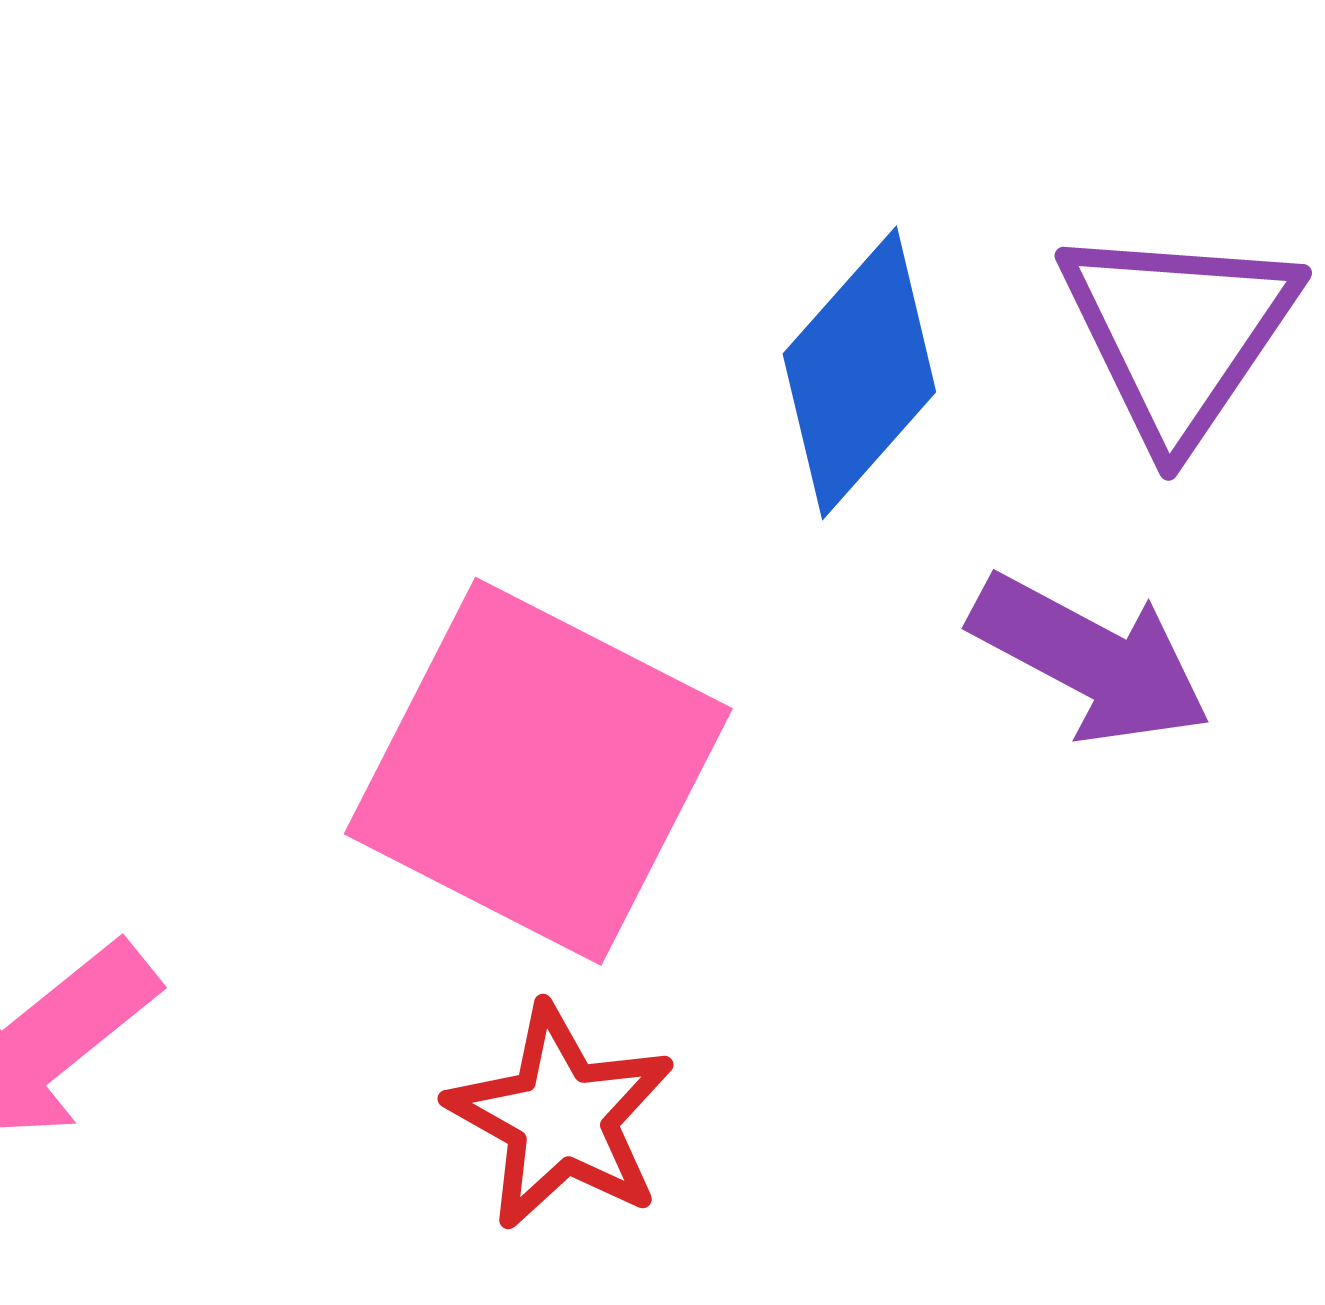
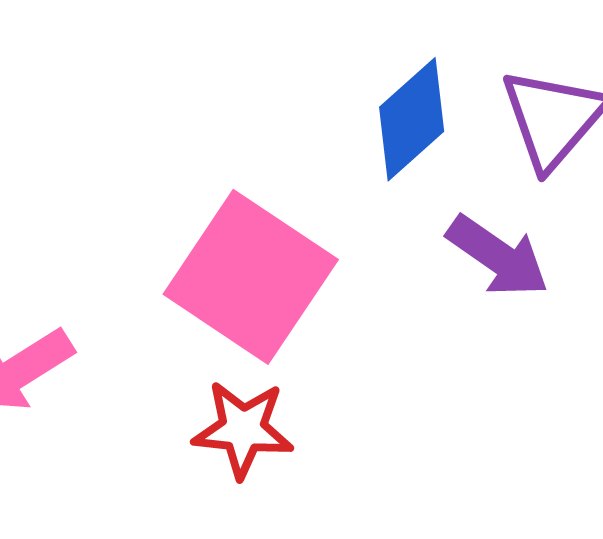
red star: (561, 1117) -> (243, 429), turned -30

